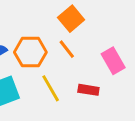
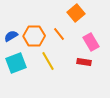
orange square: (71, 19) -> (76, 13), moved
red rectangle: (88, 90) -> (84, 62), moved

